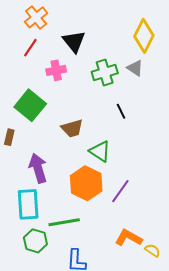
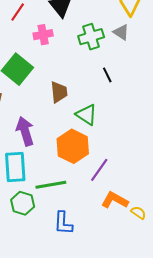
brown trapezoid: (72, 128) -> (59, 92), turned -80
purple line: (120, 191) -> (99, 170), moved

